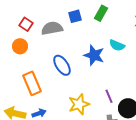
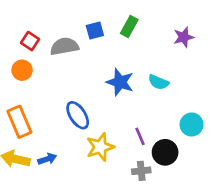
cyan semicircle: (117, 45) -> (158, 82), moved
blue ellipse: (62, 65) -> (78, 115), moved
orange rectangle: (32, 83) -> (19, 122), moved

